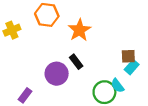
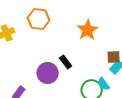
orange star: (79, 30) -> (88, 30), moved

